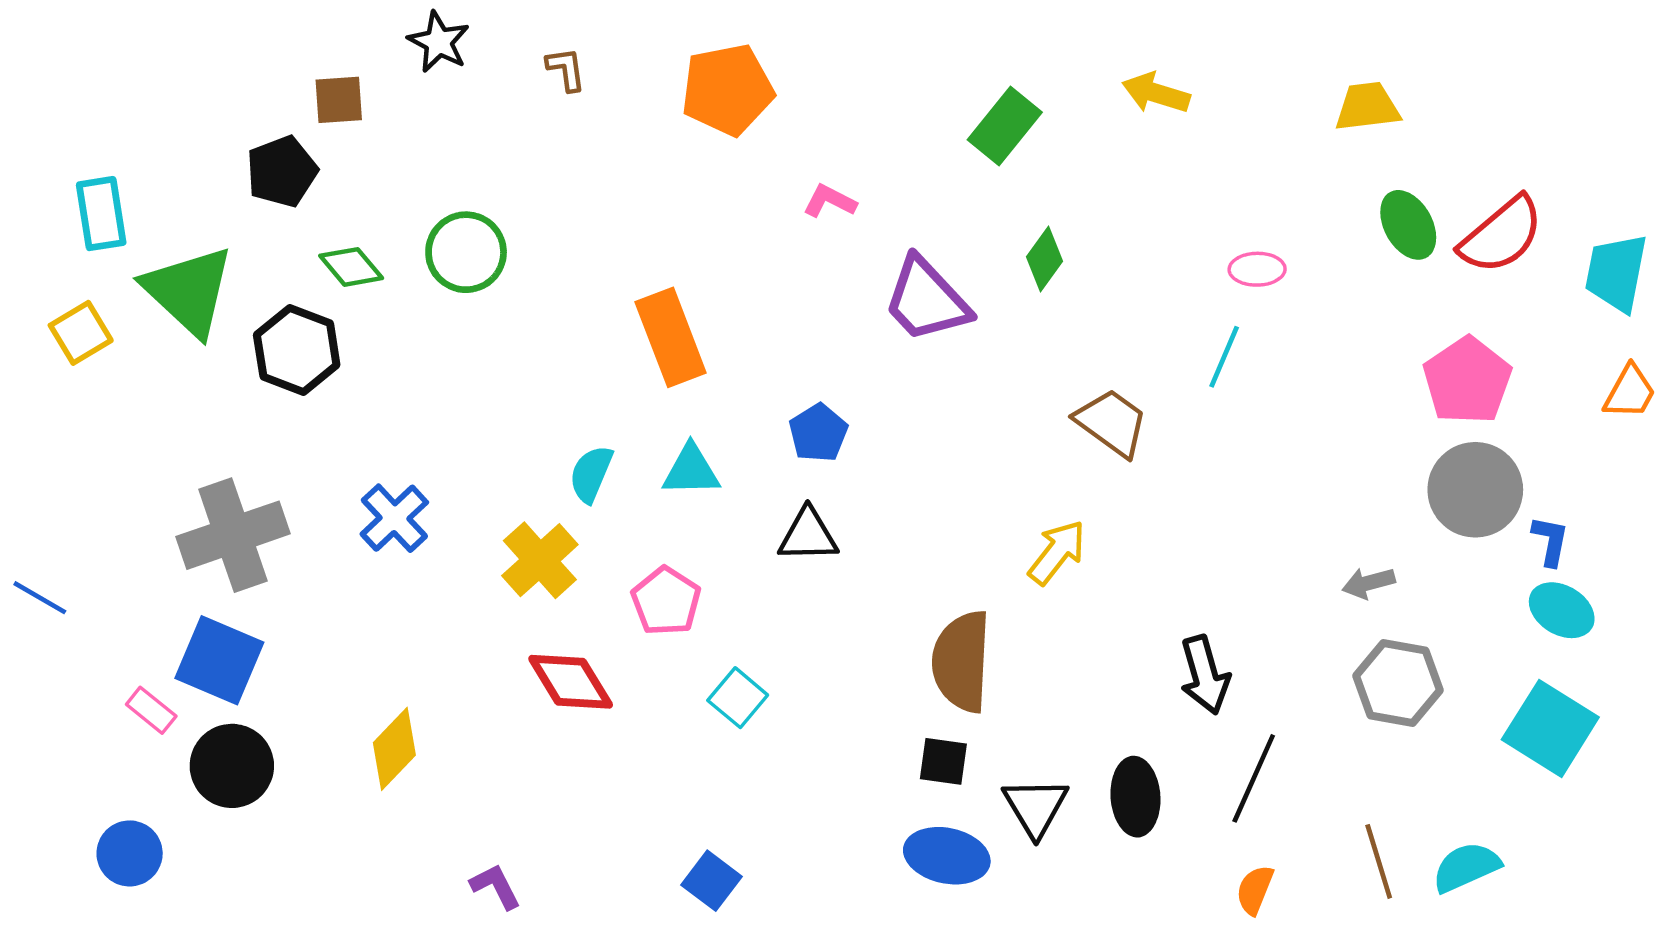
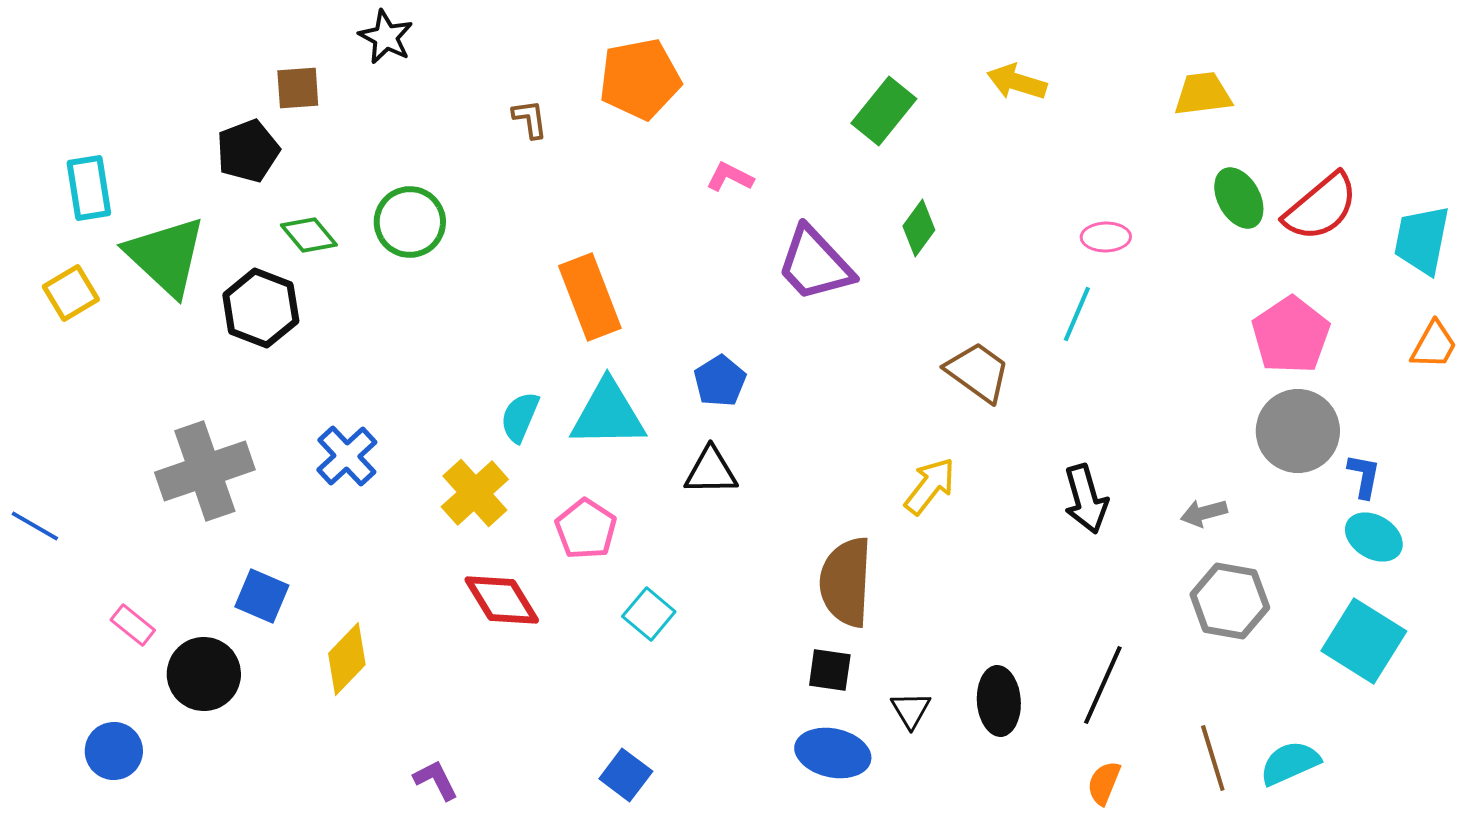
brown L-shape: (566, 69) -> (530, 119), moved
cyan triangle: (691, 470) -> (608, 414), size x1.5
blue square: (219, 660) -> (262, 596), moved, size x0.7
black arrow: (1205, 675) -> (1086, 499), moved
black triangle: (1035, 807) -> (911, 710), size x0.7

